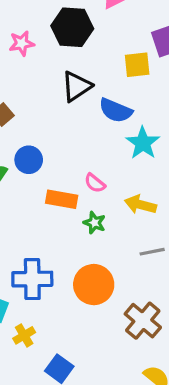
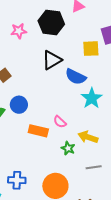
green star: (94, 223) -> (68, 148), moved
blue cross: (32, 279) -> (17, 180), size x0.7

